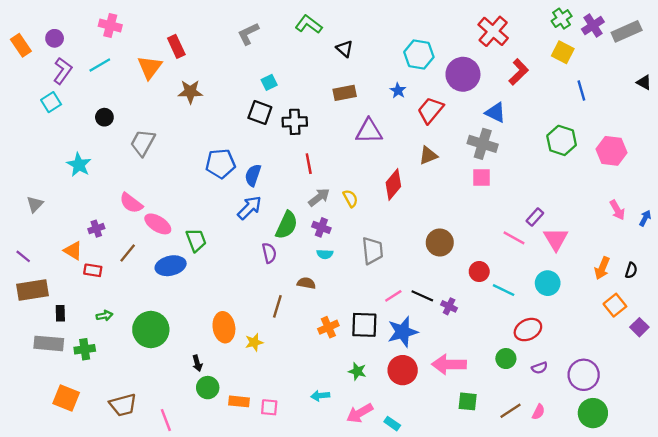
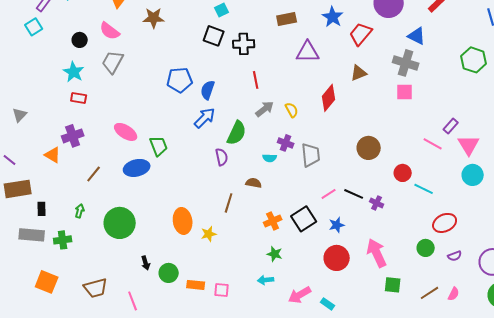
blue star: (398, 91) -> (333, 17), size x1.5
cyan star: (79, 165) -> (74, 72), moved
pink semicircle: (131, 203) -> (110, 31), moved
purple cross: (321, 227) -> (286, 143), moved
purple cross: (96, 229) -> (73, 136), size x1.5
brown line: (128, 253) -> (94, 174), moved
red rectangle: (93, 270) -> (79, 98), moved
cyan circle: (548, 283) -> (473, 175), moved
green arrow: (104, 316) -> (80, 211), turned -64
black square: (364, 325) -> (304, 219), turned -35
blue star: (403, 332) -> (337, 225), size x0.6
black arrow: (197, 363) -> (146, 263), moved
pink arrow: (449, 364) -> (377, 253), turned 64
green star: (357, 371) -> (275, 254), moved

